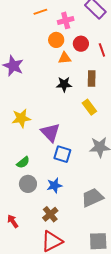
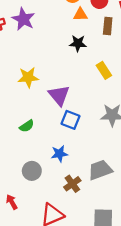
brown rectangle: (92, 79) -> (108, 26), moved
gray circle: (28, 184) -> (32, 171), moved
brown cross: (50, 214) -> (72, 184), moved
red arrow: (13, 221) -> (12, 202), moved

